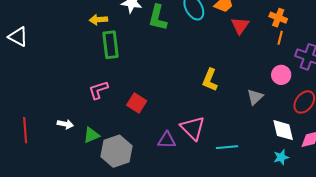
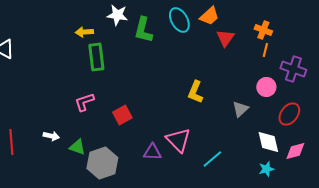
red square: (137, 103) -> (122, 115), turned 30
green triangle: (91, 135) -> (77, 147), turned 42
cyan line: (227, 147) -> (212, 159), turned -35

